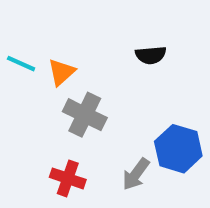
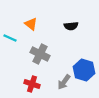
cyan line: (21, 64) -> (10, 38), moved
orange triangle: (61, 72) -> (31, 24), moved, turned -40

